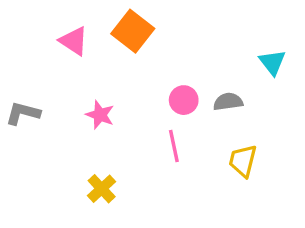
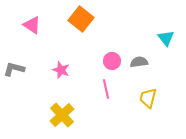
pink triangle: (74, 41) -> (32, 25), moved
yellow cross: (102, 189) -> (62, 115), size x1.4

